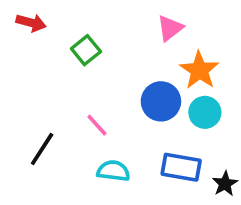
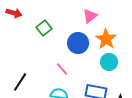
blue circle: (161, 101) -> (78, 43), moved
pink line: (97, 125) -> (62, 69), moved

